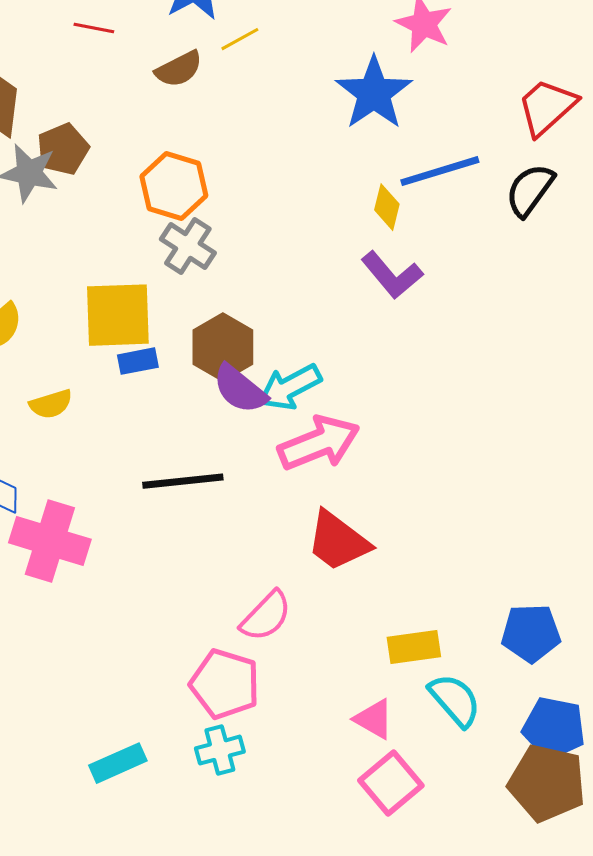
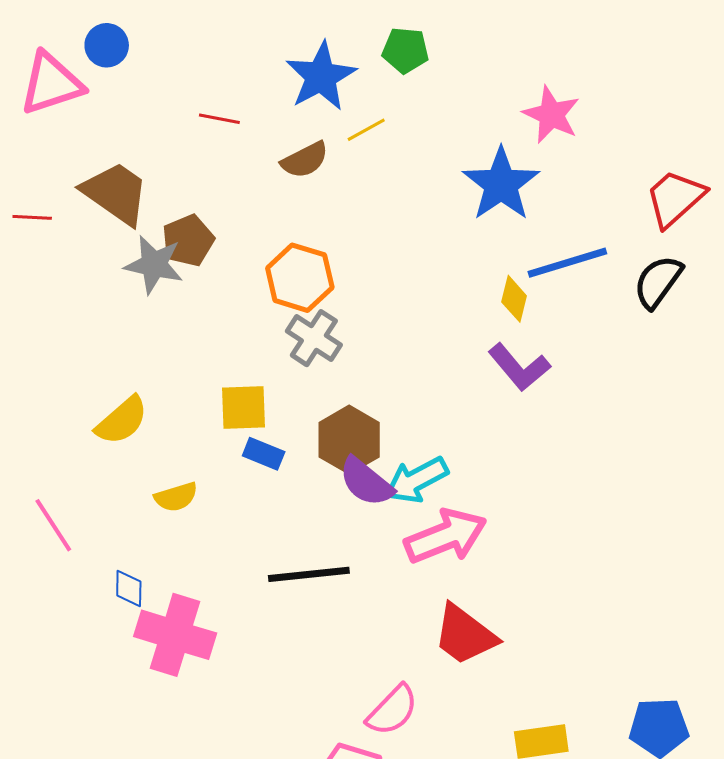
yellow square: (118, 315) -> (243, 407), size x0.7
blue rectangle: (138, 361) -> (264, 454), turned 33

